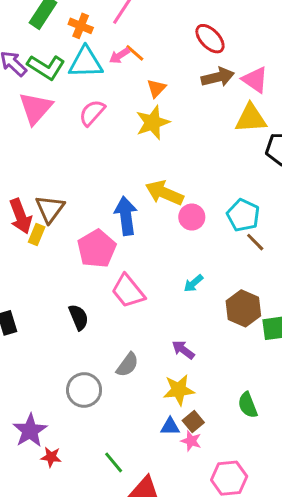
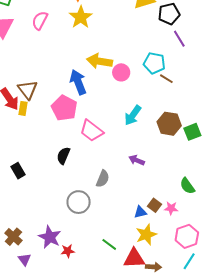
cyan arrow: (194, 283) -> (133, 115), size x1.5
black semicircle: (79, 317) -> (63, 156), turned -120
yellow star: (179, 390) -> (146, 235), moved
pink star: (191, 441) -> (171, 208), moved

